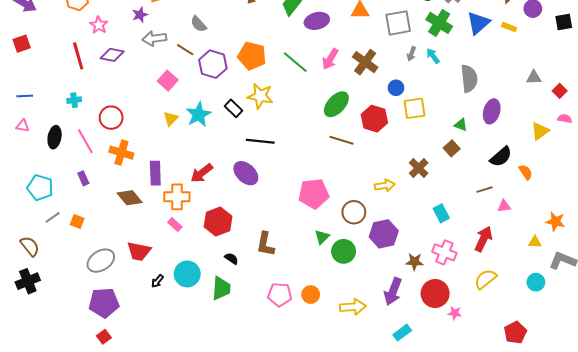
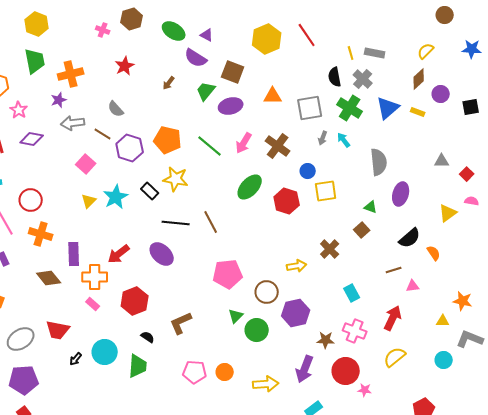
brown line: (341, 140) -> (211, 222), moved, turned 45
brown L-shape: (265, 244) -> (181, 323), turned 55

